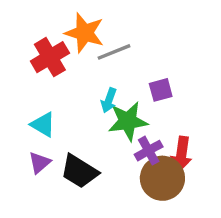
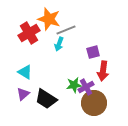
cyan arrow: (109, 100) -> (59, 44), moved
green star: (128, 121) -> (74, 85), moved, size x0.7
red arrow: (181, 154) -> (103, 71), moved

